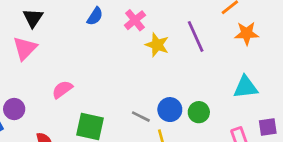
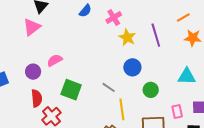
purple circle: (14, 109) -> (33, 72), moved
blue circle: (170, 110) -> (132, 67), moved

